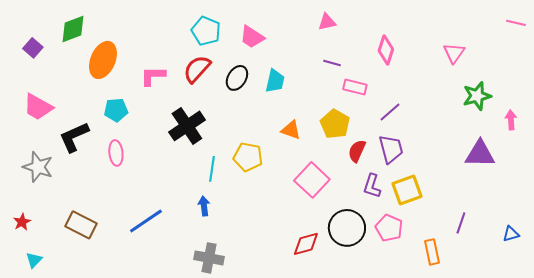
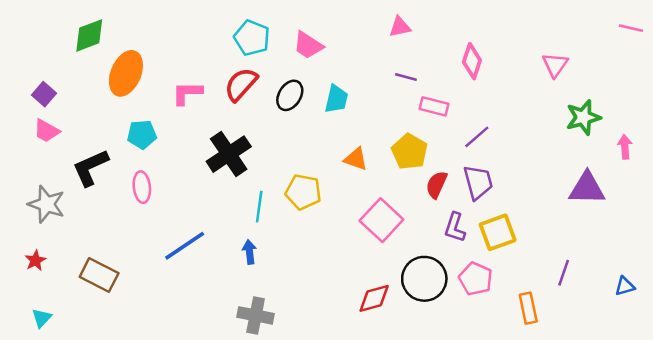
purple square: (33, 48) -> (44, 94), moved
pink trapezoid: (38, 107) -> (46, 131), size x0.7
blue line: (146, 221) -> (185, 246), moved
red star: (22, 222) -> (35, 260), moved

